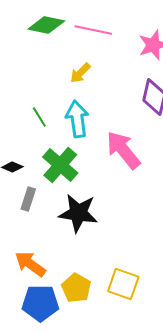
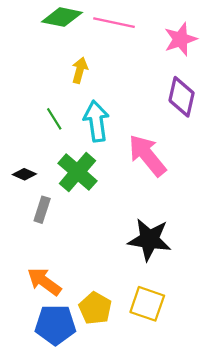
yellow arrow: (80, 73) -> (80, 70), moved, turned 150
black star: (78, 213) -> (149, 240), moved

